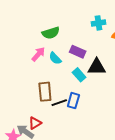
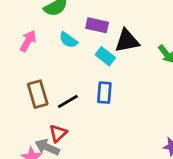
pink arrow: (38, 54) -> (28, 41), moved
brown rectangle: (45, 92) -> (38, 94), moved
black line: (59, 103) -> (68, 101), moved

